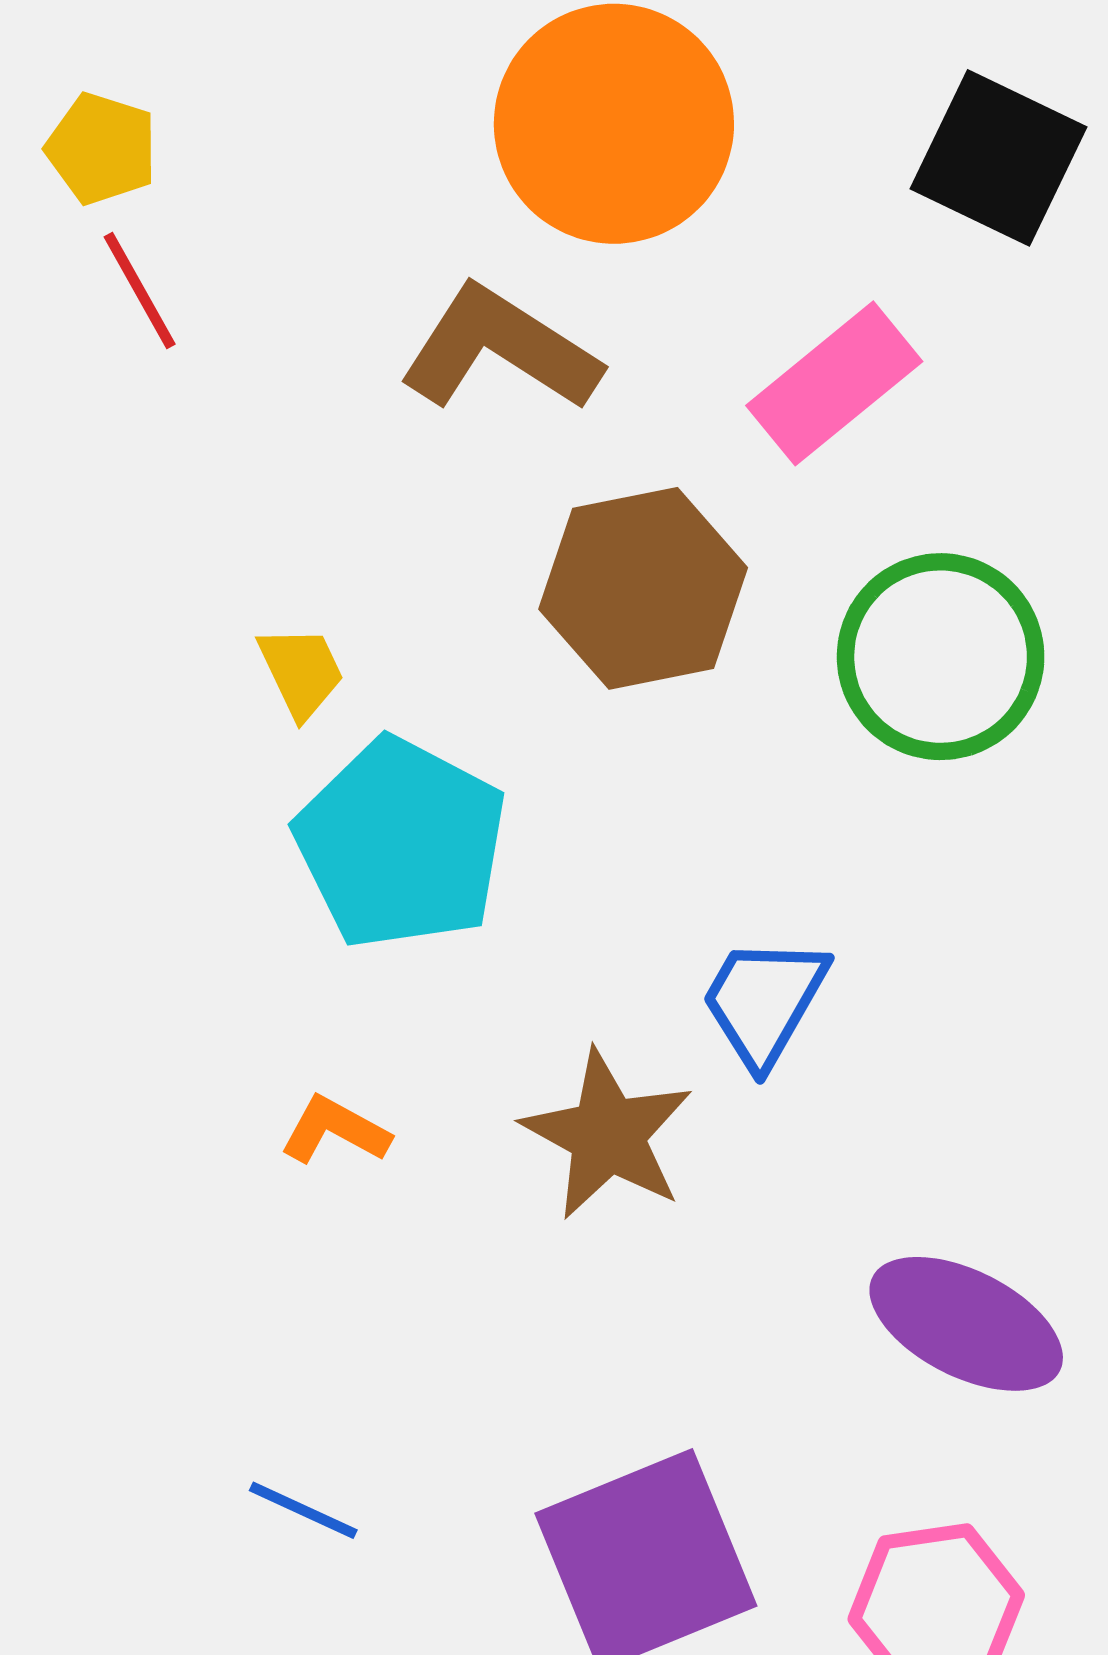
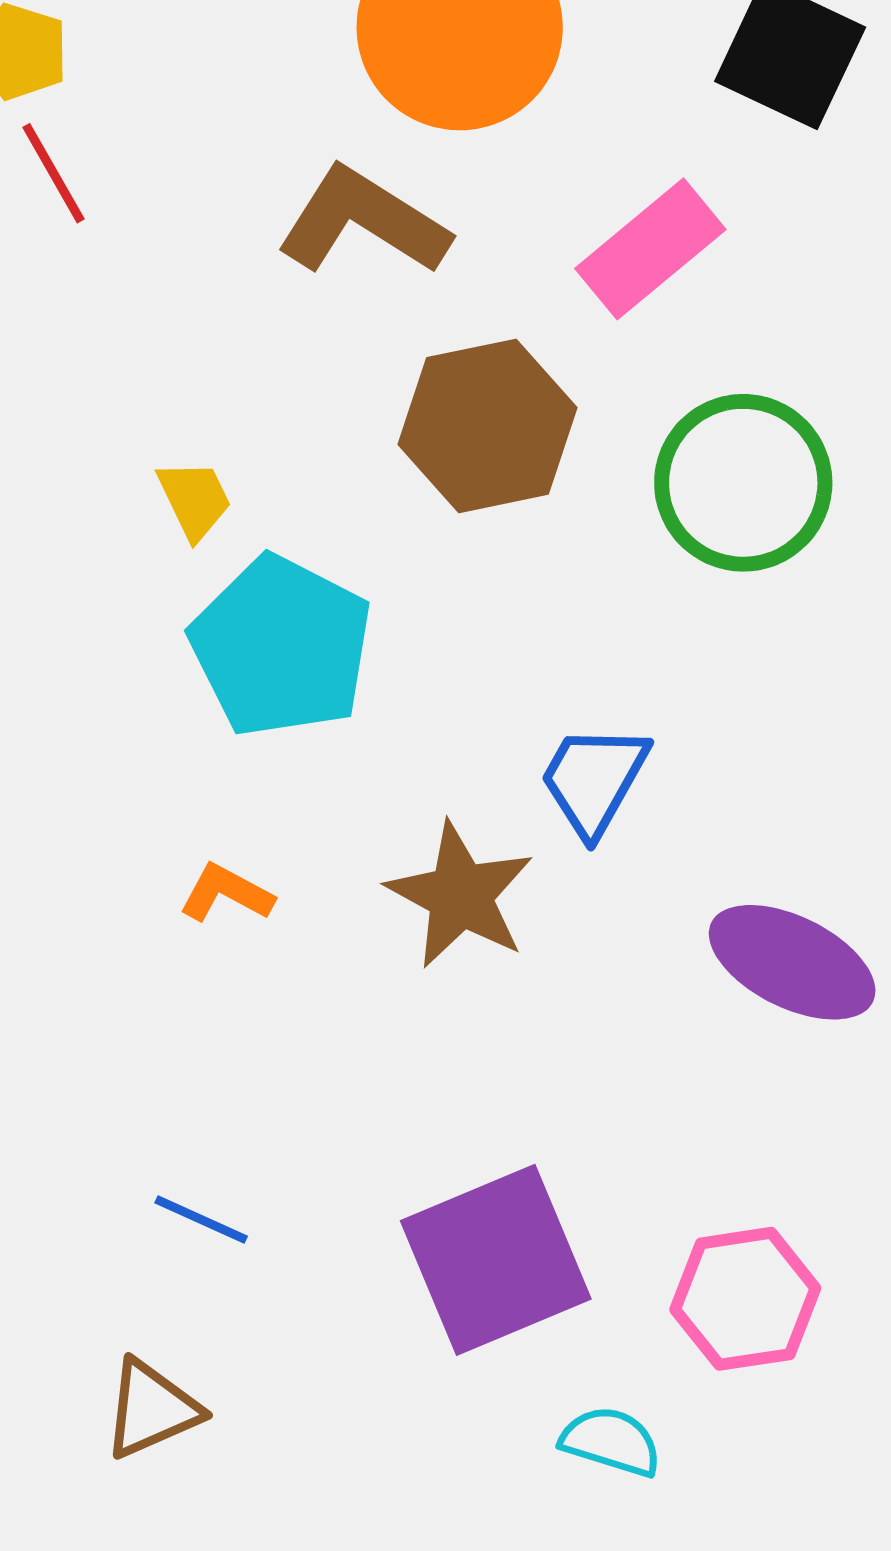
purple ellipse: (966, 1324) -> (792, 962), moved

